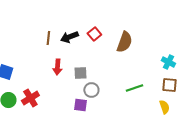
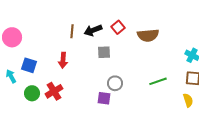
brown semicircle: (124, 42) -> (148, 35), turned 65
red arrow: (57, 67) -> (63, 60), moved
gray square: (80, 73) -> (104, 52), moved

